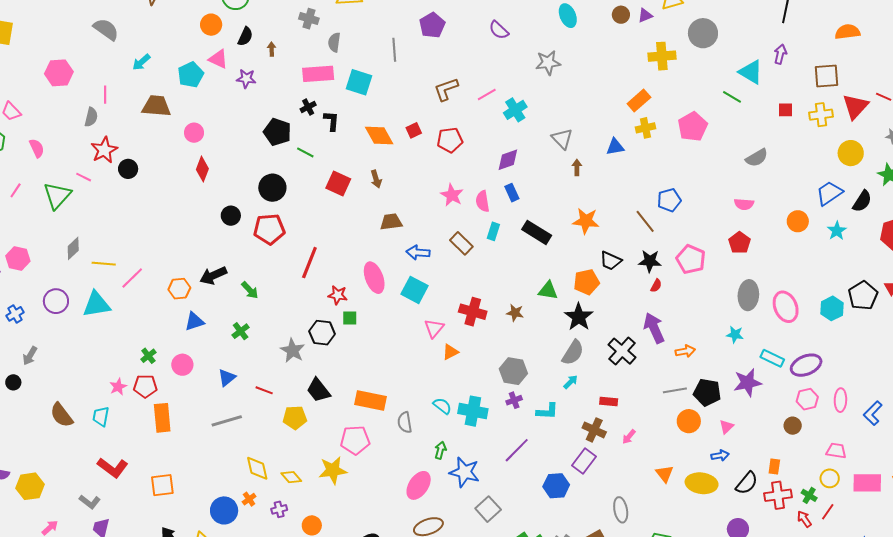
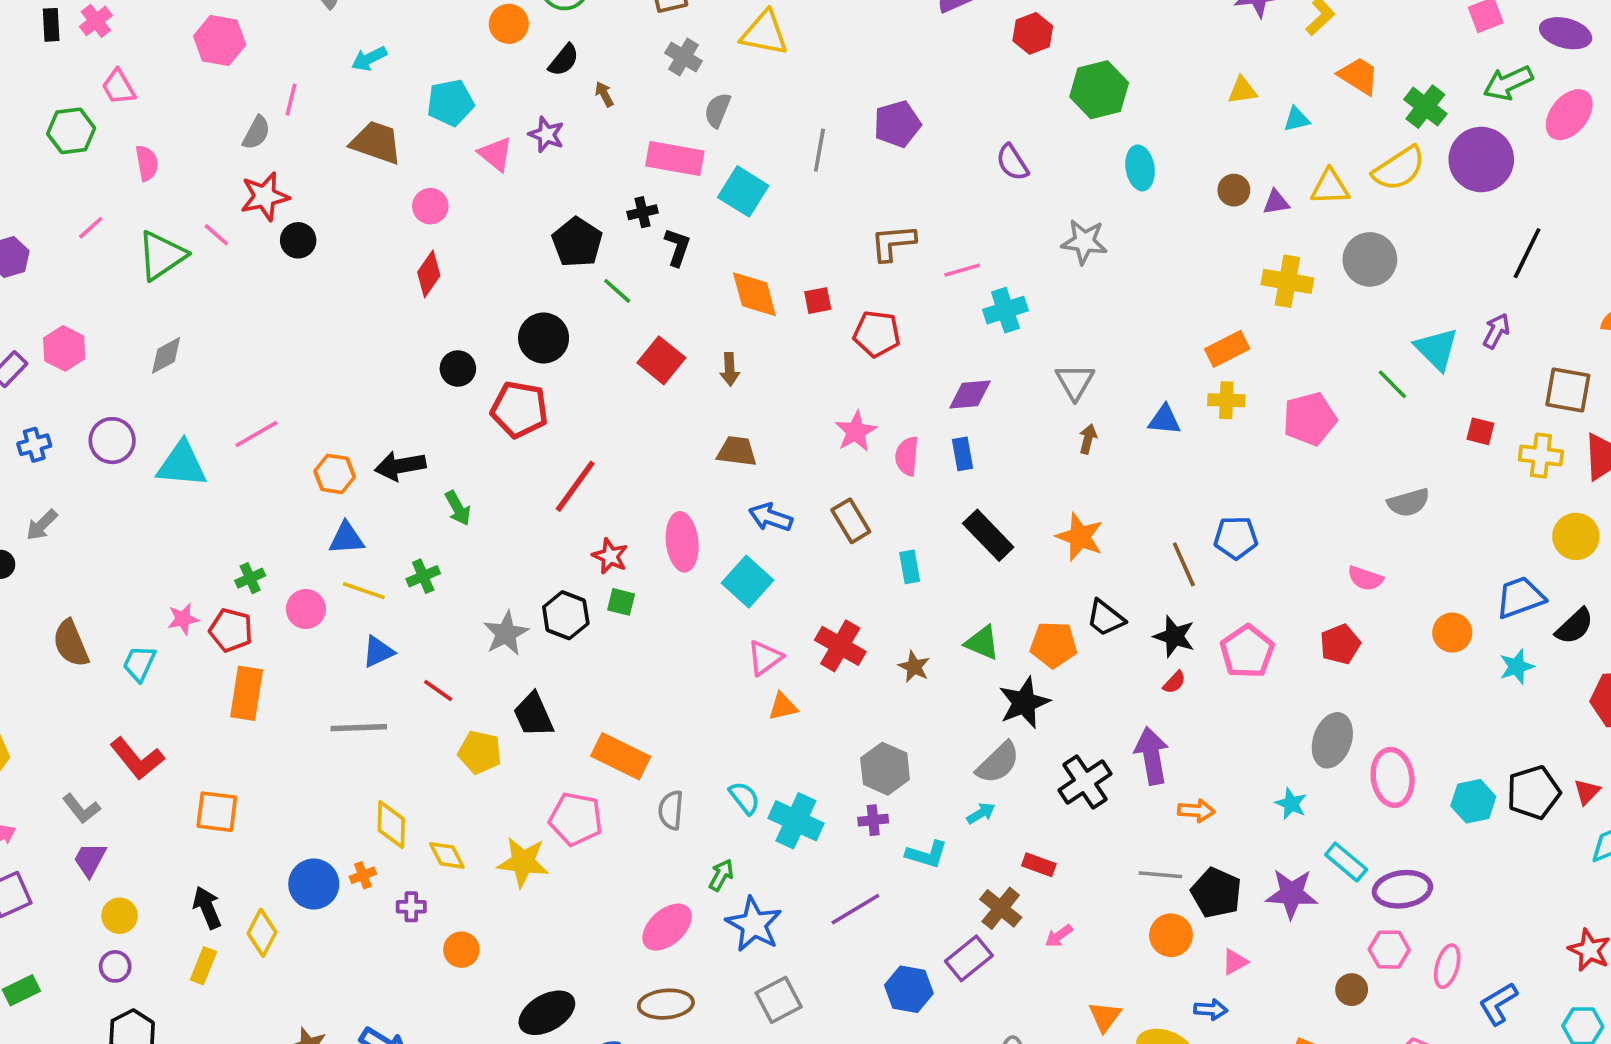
brown arrow: (272, 49) -> (604, 94), turned -40
pink triangle: (218, 59) -> (496, 154), moved
cyan rectangle: (493, 231) -> (910, 567), moved, turned -42
yellow line: (104, 264) -> (364, 591), moved

